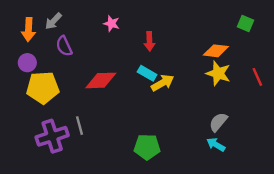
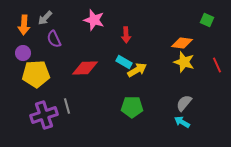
pink star: (111, 24) -> (94, 20), size x1.5
green pentagon: (147, 147) -> (132, 107), moved

